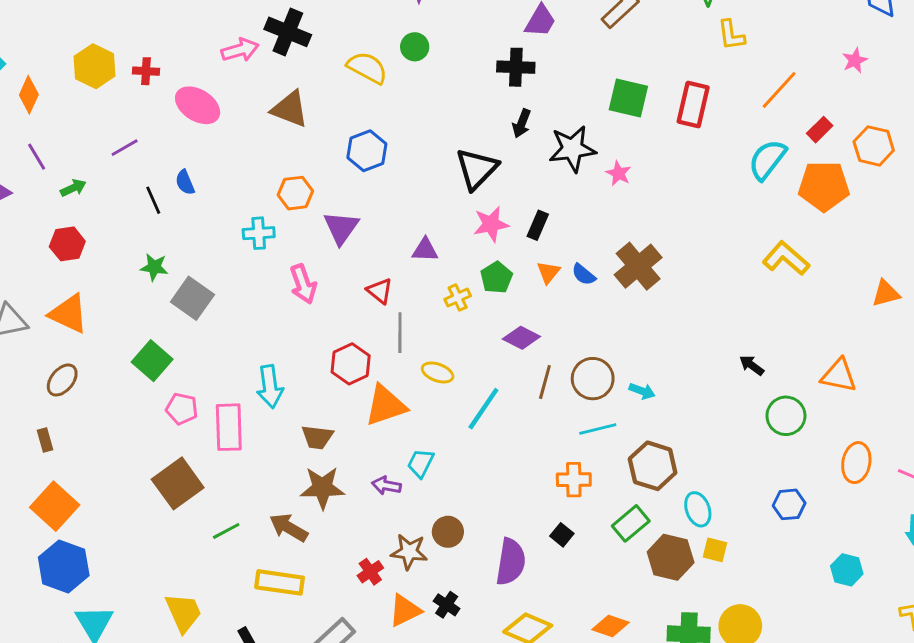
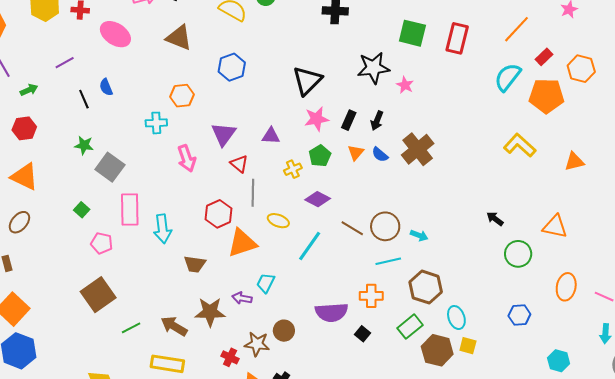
black arrow: (522, 123) -> (377, 121), moved
purple triangle: (341, 228) -> (224, 134), moved
orange triangle: (886, 293) -> (574, 162), moved
purple diamond: (521, 338) -> (318, 199), moved
green square: (152, 361) -> (82, 210), size x0.6
brown line: (545, 382) -> (352, 228), turned -75
pink rectangle: (229, 427) -> (130, 210), moved
brown star: (322, 488) -> (210, 312), moved
purple semicircle: (511, 562) -> (331, 312), moved, turned 76
red cross: (370, 572) -> (230, 357), turned -30

